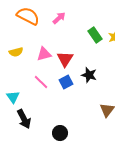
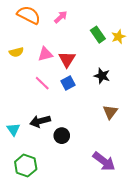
black star: (89, 75) -> (102, 76), moved
cyan triangle: (13, 97) -> (13, 129), moved
black arrow: (24, 119) -> (40, 121), moved, turned 102

